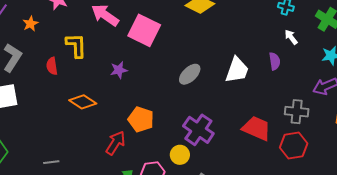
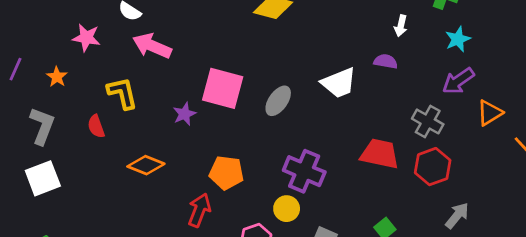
pink square: (144, 30) -> (223, 88), moved
white arrow: (291, 37) -> (401, 26), turned -119
purple semicircle: (275, 61) -> (386, 61), turned -60
white trapezoid: (237, 70) -> (339, 83), turned 60
gray cross: (297, 112) -> (428, 121), turned 35

